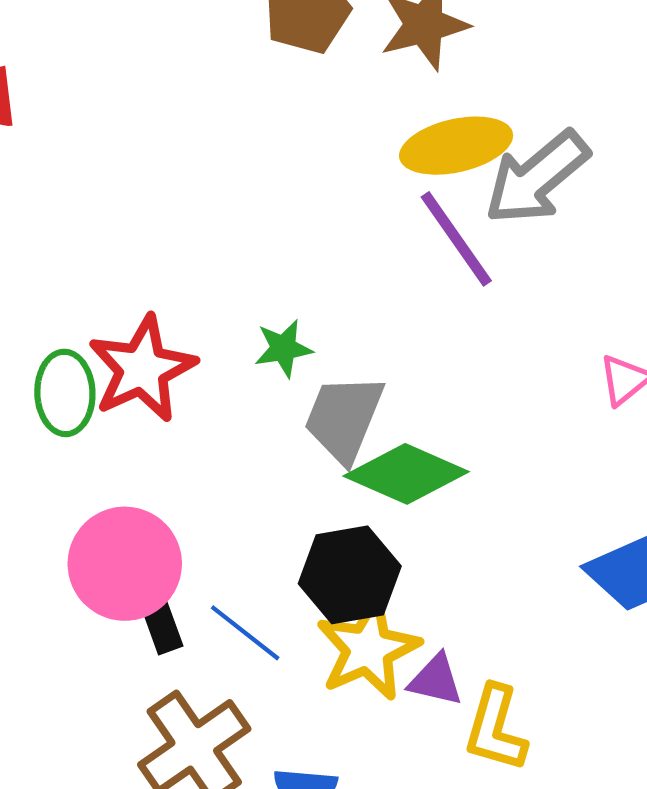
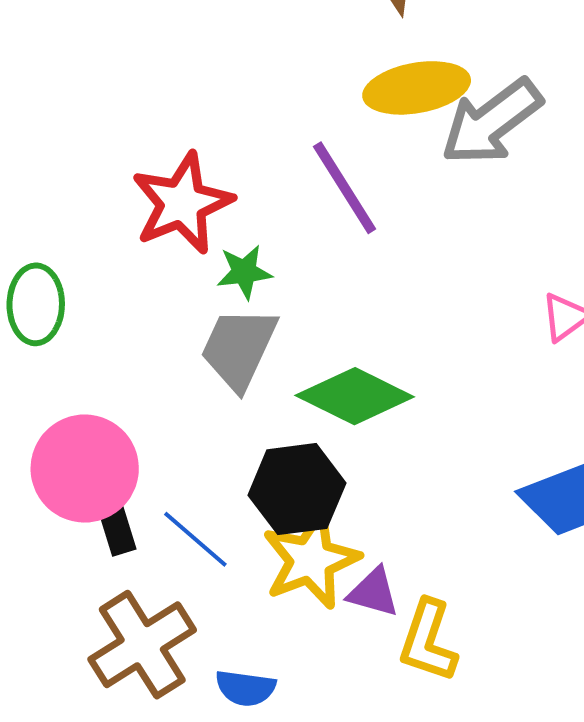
purple line: (456, 239) -> (345, 188), moved
red star: (142, 369) -> (182, 203), moved
gray trapezoid: (344, 418) -> (239, 348), moved

